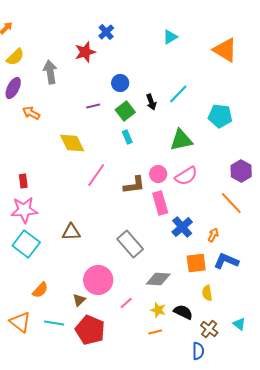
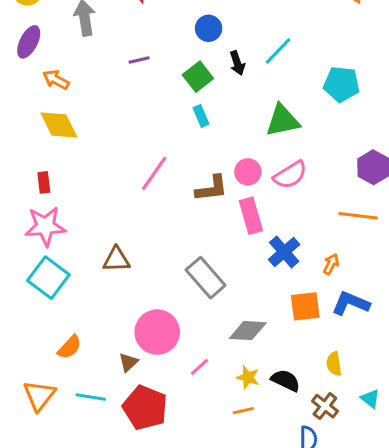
blue circle: (120, 83) -> (209, 28), moved
purple line: (93, 106) -> (139, 60), moved
yellow diamond: (72, 143) -> (59, 125), moved
orange line: (231, 203) -> (358, 216), turned -40
yellow semicircle: (207, 293) -> (334, 364), moved
orange triangle: (20, 322) -> (39, 396), turned 30

